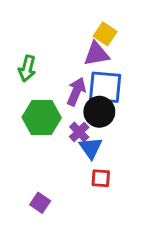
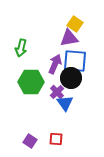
red square: (101, 178) -> (56, 139), moved

